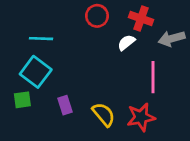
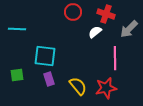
cyan line: (41, 39) -> (17, 29), moved
gray arrow: (172, 39) -> (129, 29), turned -30
cyan square: (36, 72) -> (45, 56), moved, turned -30

